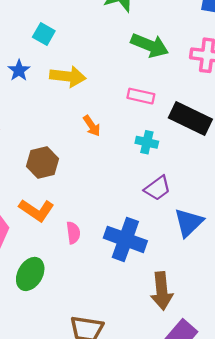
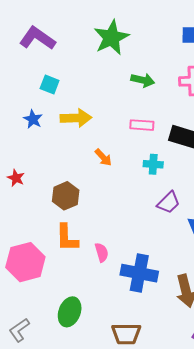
green arrow: (150, 45) -> (143, 80), size x0.7
orange L-shape: (37, 210) -> (67, 238), turned 64
blue cross: (125, 239) -> (139, 273), moved
green ellipse: (30, 274) -> (70, 312), moved

